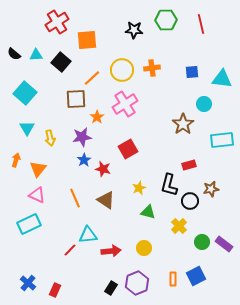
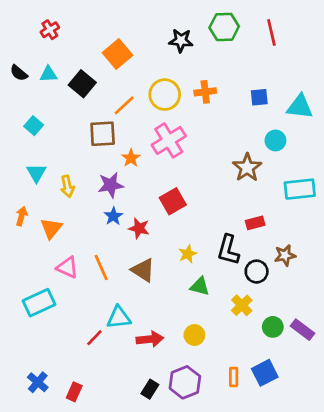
red cross: (57, 22) -> (50, 30), moved, size x0.6
orange square: (87, 40) -> (117, 54), turned -35
cyan square: (25, 93) -> (34, 126), size x0.6
pink triangle: (37, 195) -> (67, 267), moved

